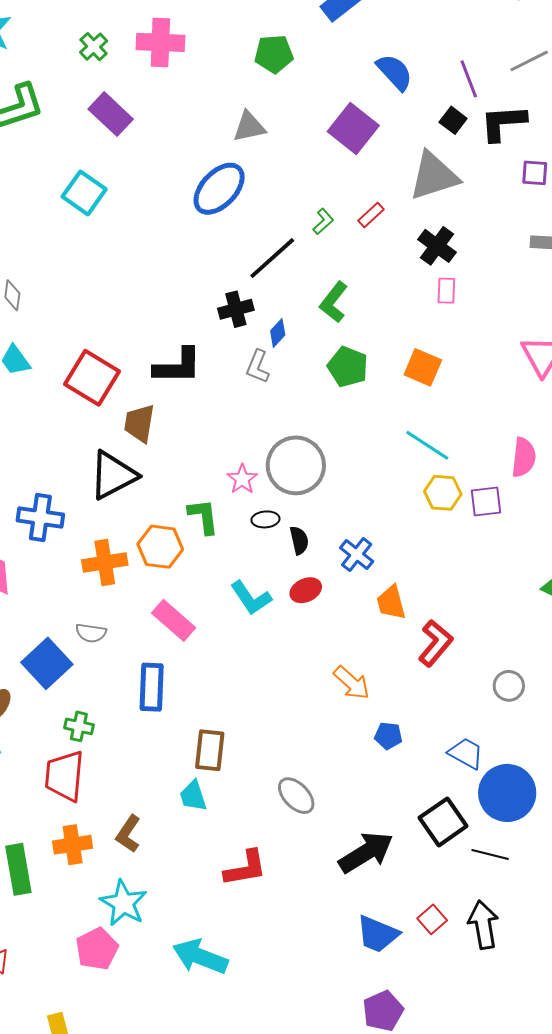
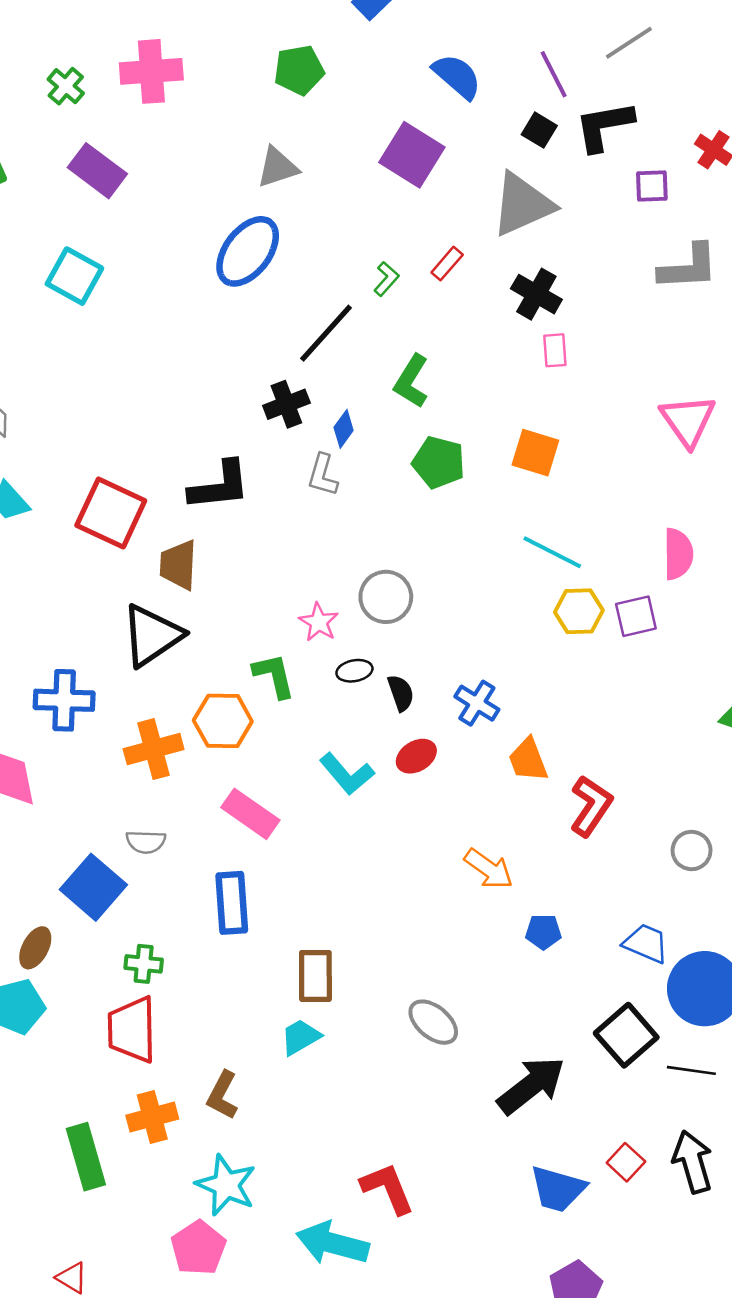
gray circle: (296, 465) -> (386, 597), size x0.7
cyan trapezoid: (193, 796) -> (301, 1037), turned 84
red L-shape: (245, 868) -> (388, 1188), moved, turned -96

